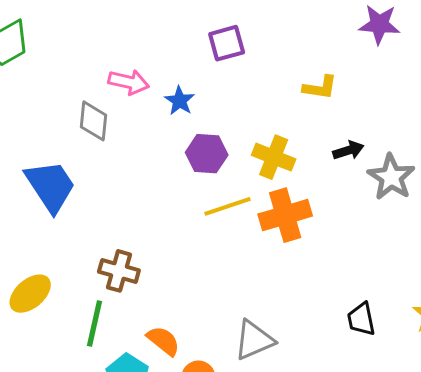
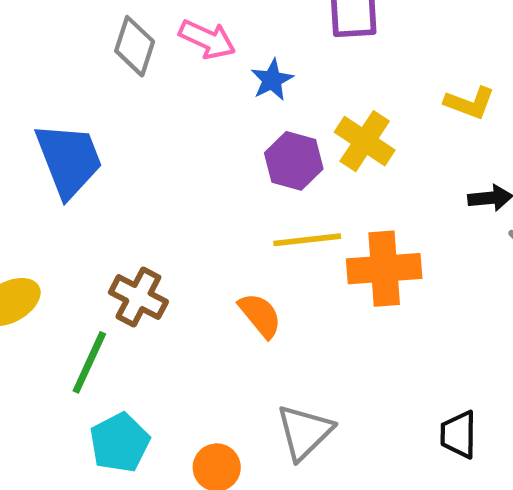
gray diamond: (93, 121) -> (135, 46), moved
yellow cross: (274, 157) -> (365, 141), moved
gray triangle: (254, 340) -> (304, 432), turned -33
orange semicircle: (163, 341) -> (260, 315), moved

